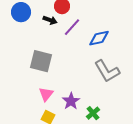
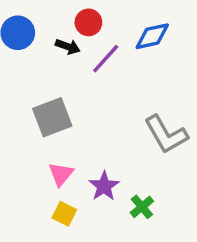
blue diamond: (99, 38) -> (152, 36), moved
gray square: (41, 61) -> (52, 117), turned -35

